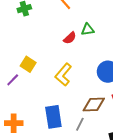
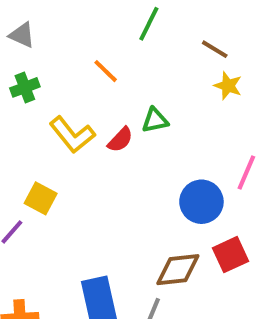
yellow L-shape: (63, 75) -> (72, 135), moved, turned -75

